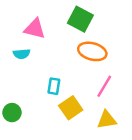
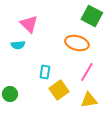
green square: (80, 19) -> (92, 16), moved
pink triangle: (35, 29) -> (29, 24), turned 30

